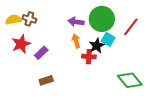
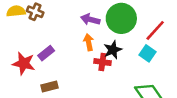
cyan square: (108, 39) -> (148, 53), moved
red star: (21, 44) -> (24, 63), moved, turned 30

